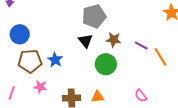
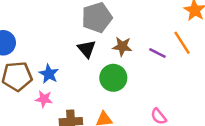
orange line: (160, 57) -> (182, 43), moved
pink star: (40, 87) -> (44, 99), moved

